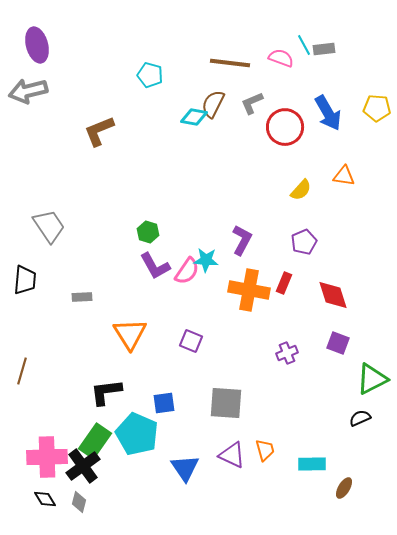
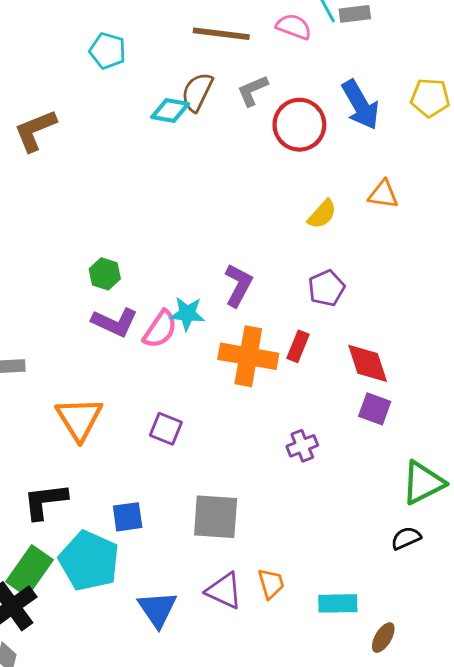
purple L-shape: (155, 266) -> (115, 322), turned -36
purple square: (338, 343) -> (375, 409), moved

